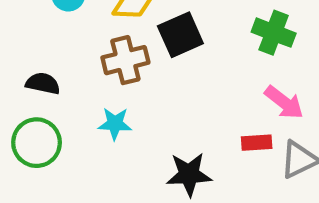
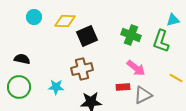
brown cross: (125, 60) -> (82, 69), moved
cyan star: (115, 124) -> (56, 87), moved

